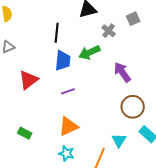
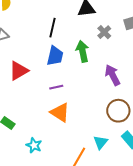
green arrow: (89, 52) -> (83, 51), turned 95
orange triangle: (68, 126) -> (60, 113), moved, turned 50
cyan star: (66, 153) -> (34, 145), moved

